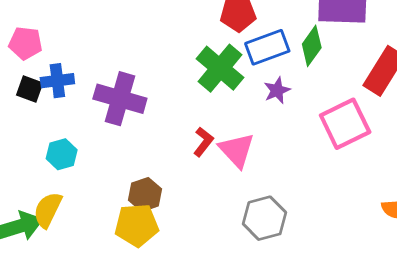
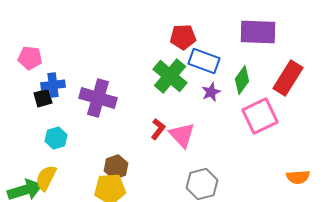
green diamond: (312, 46) -> (242, 80), moved
blue rectangle: (267, 47) -> (204, 61), turned 40
black square: (30, 89) -> (43, 98), moved, turned -36

